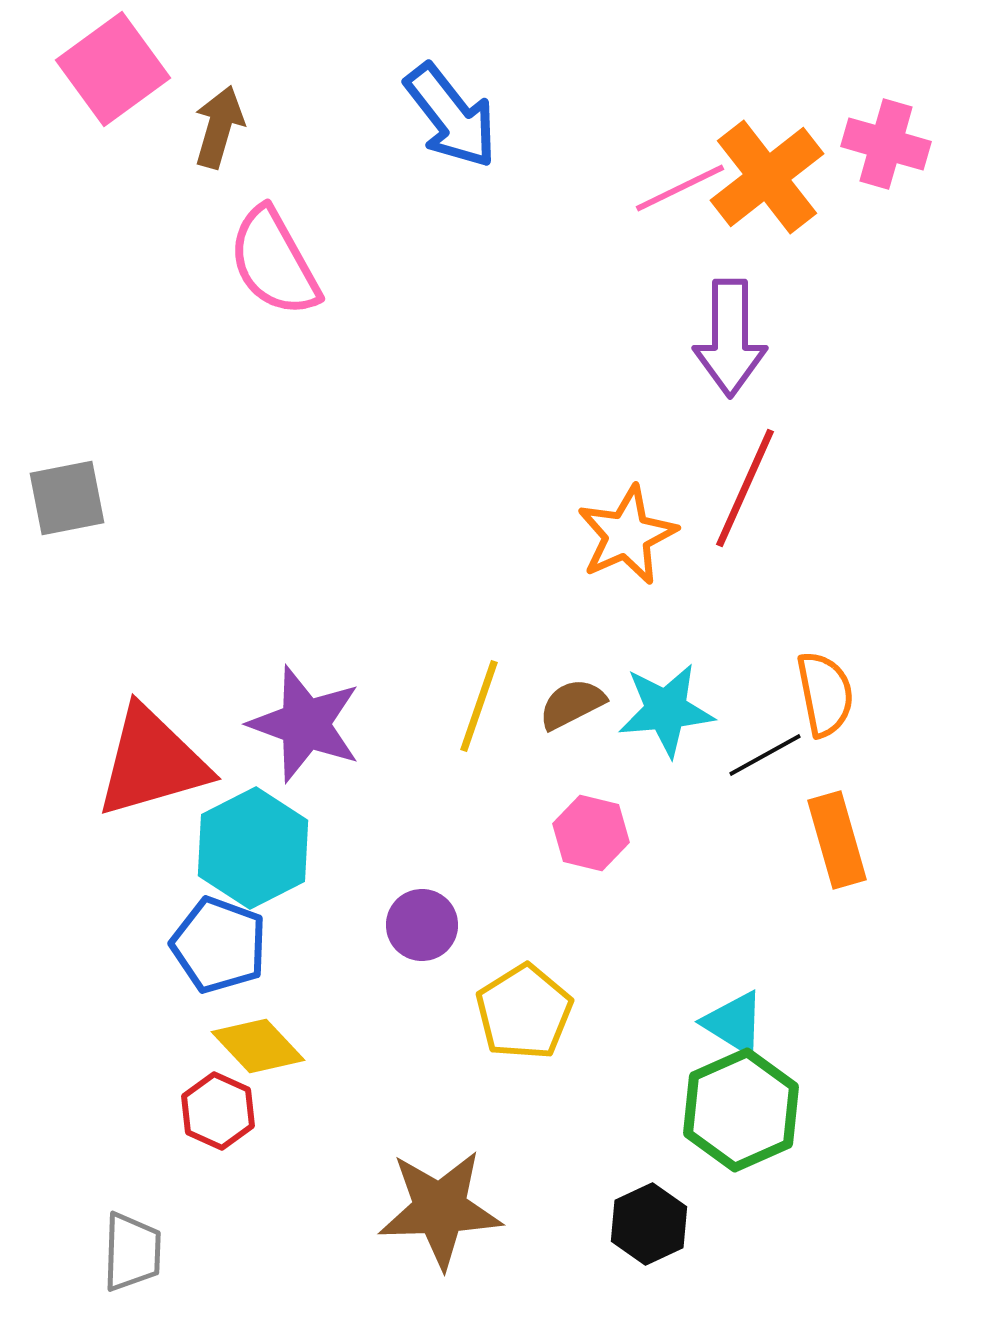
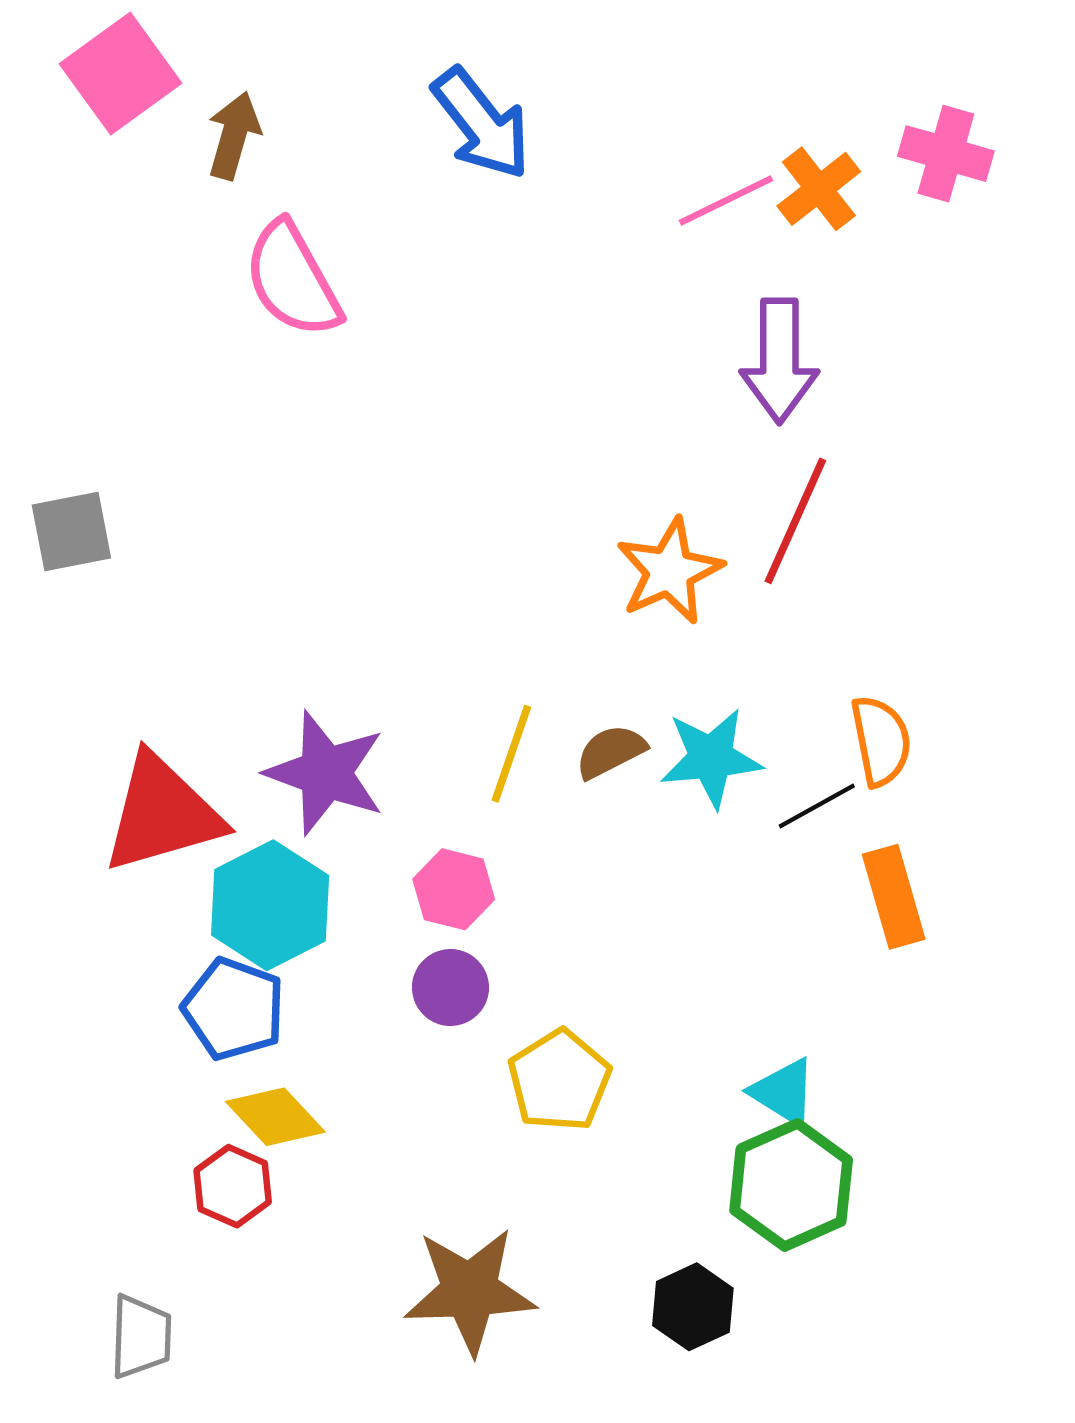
orange cross: (767, 177) -> (819, 189), size x0.7
pink hexagon: (591, 833) -> (454, 889), moved

